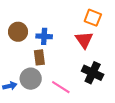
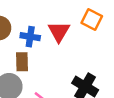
red triangle: (84, 40) -> (59, 32), moved

